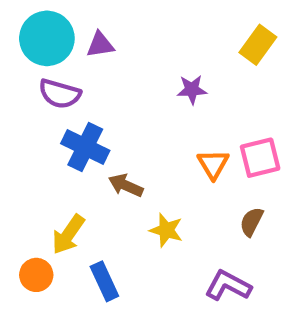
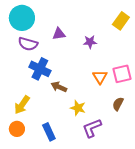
purple triangle: (100, 45) -> (59, 34), moved
yellow arrow: (68, 234) -> (22, 105), moved
purple L-shape: (228, 286) -> (92, 128), moved, turned -50

